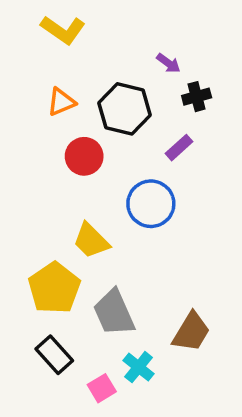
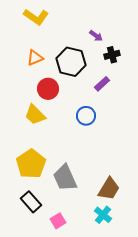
blue circle: (151, 204) -> (86, 116), size x0.7
yellow trapezoid: (91, 241) -> (35, 115), moved
cyan cross: (139, 367) -> (103, 215), moved

